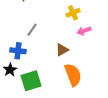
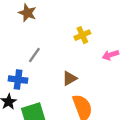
pink arrow: (84, 31) -> (110, 55), moved

